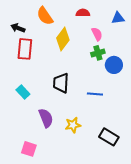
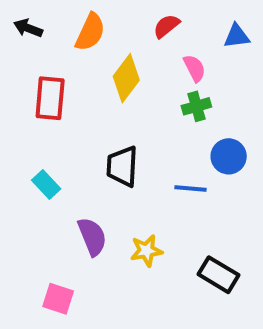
red semicircle: (83, 13) -> (166, 26), turned -40
orange semicircle: (45, 16) -> (90, 32), turned -120
black arrow: (18, 28) -> (28, 28), moved
blue circle: (114, 65) -> (229, 156), moved

